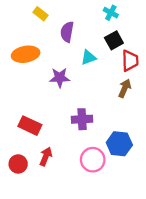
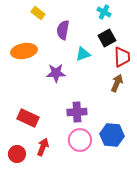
pink circle: (93, 160) -> (80, 140), moved

